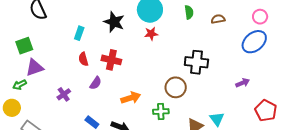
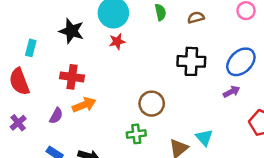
blue ellipse: (254, 42) -> (241, 62), moved
red semicircle: (83, 59) -> (19, 82), moved, size x1.6
black cross: (196, 62) -> (191, 61), moved
purple semicircle: (96, 83) -> (56, 116), moved
orange arrow: (131, 98) -> (84, 105), moved

